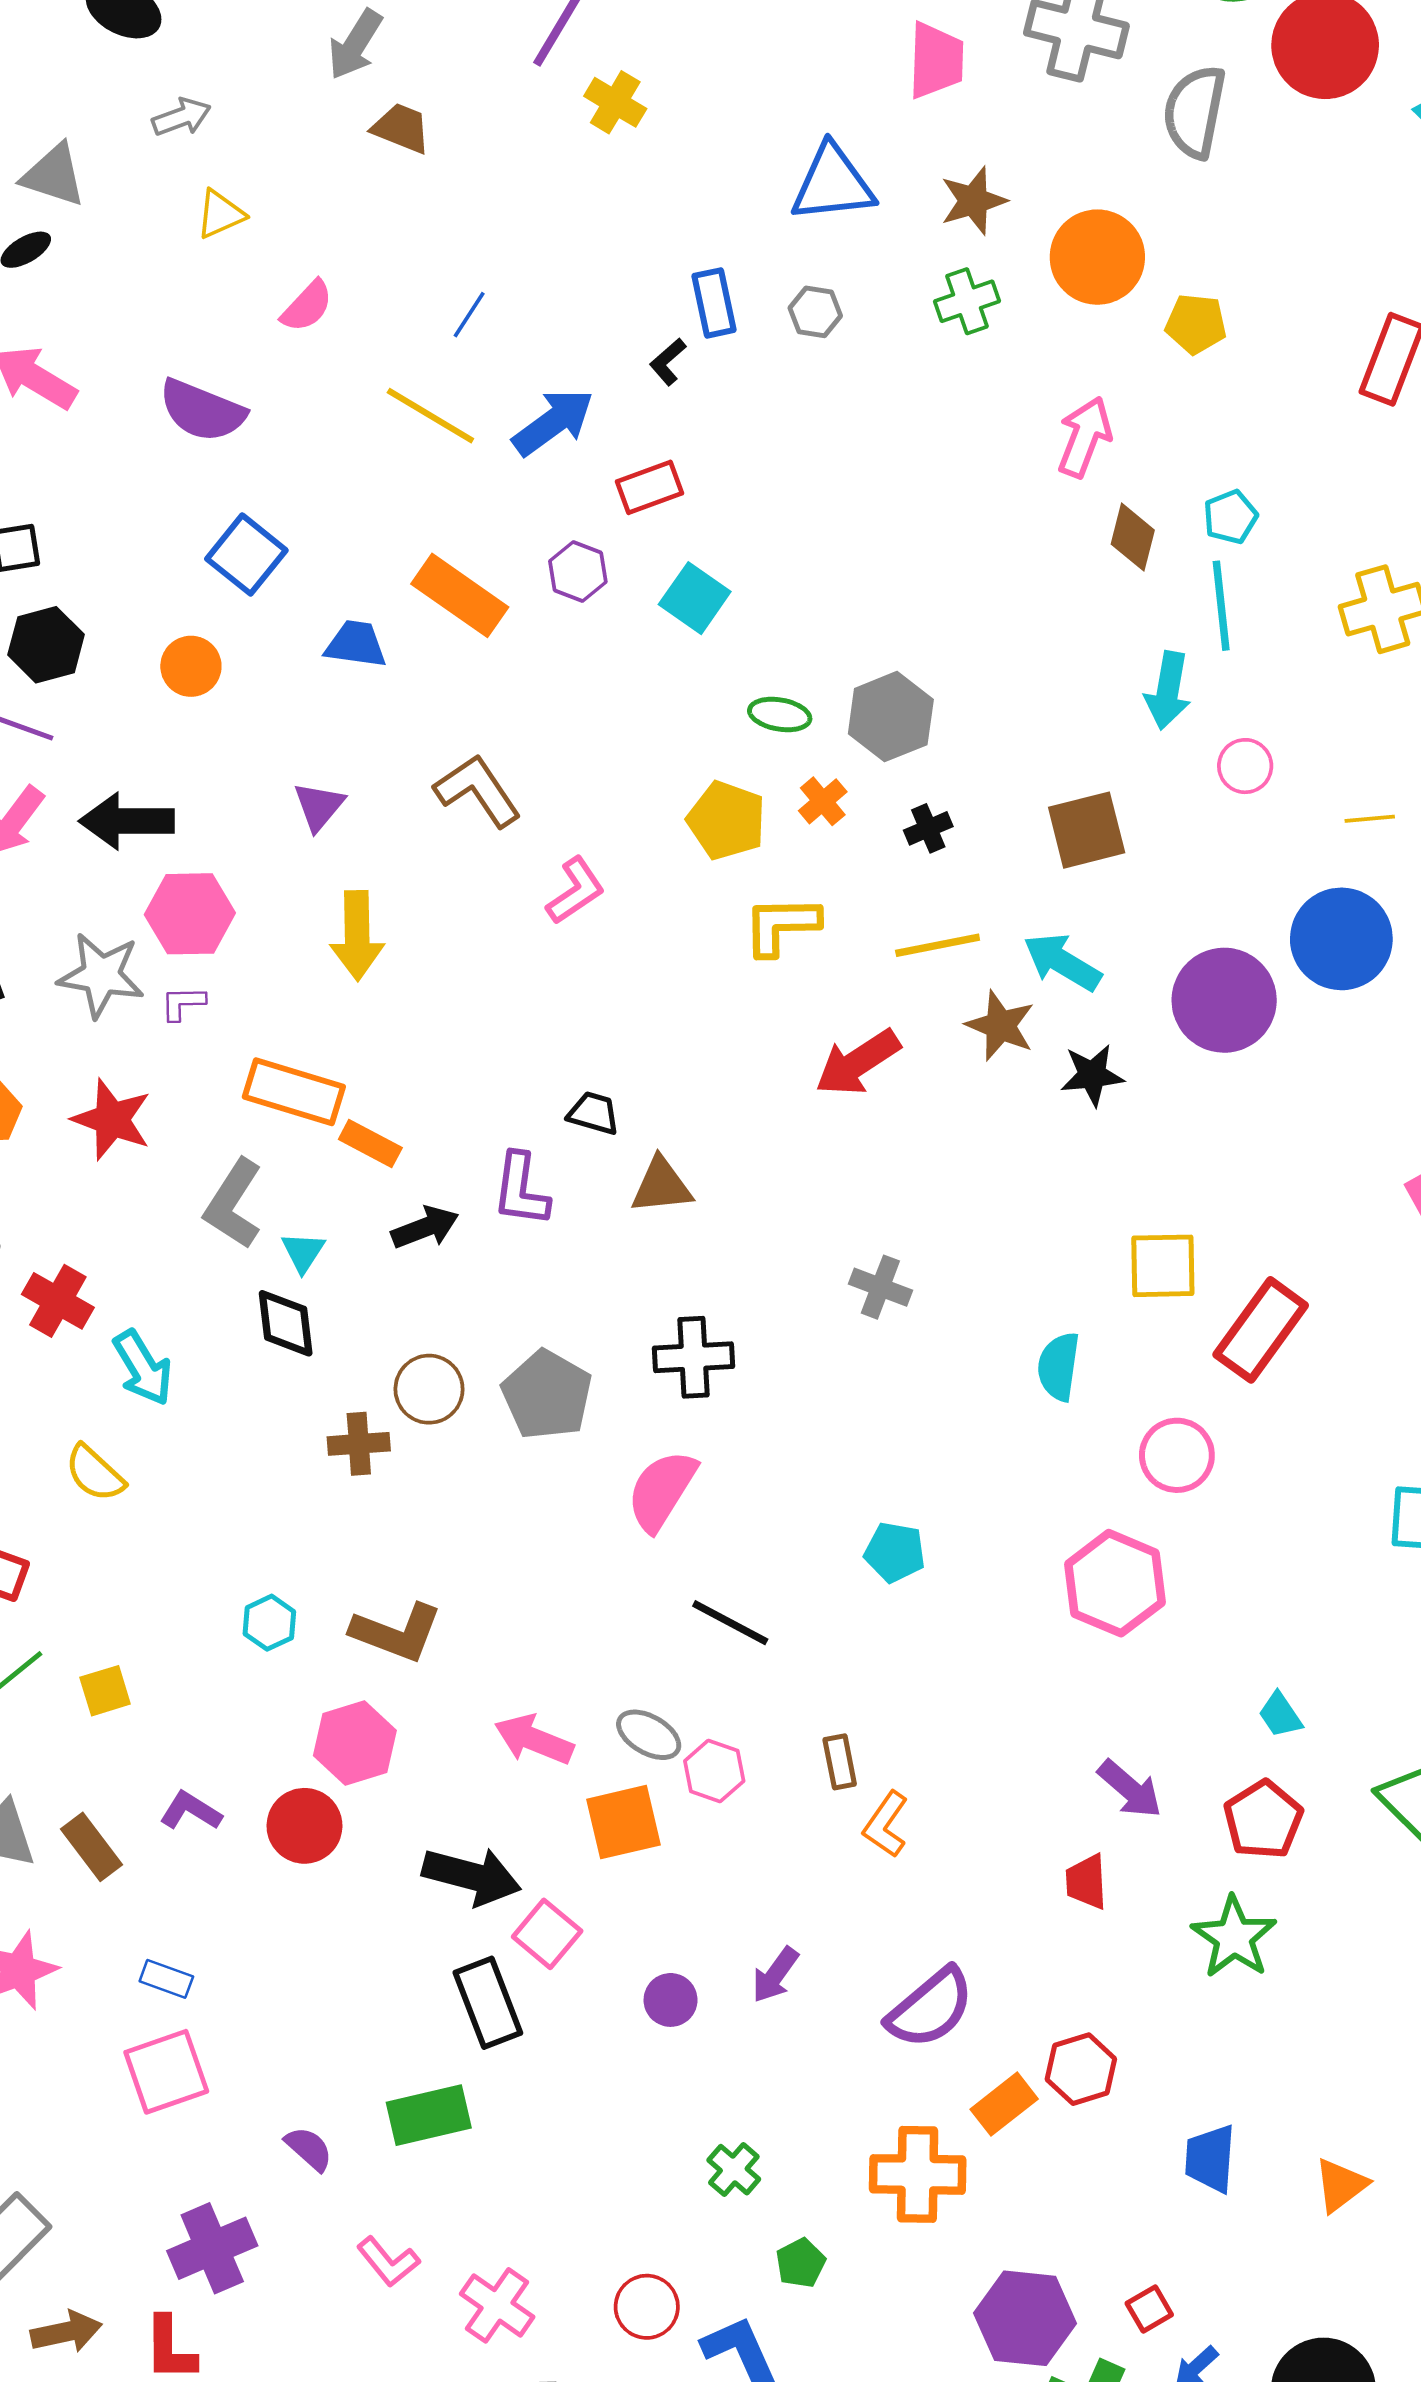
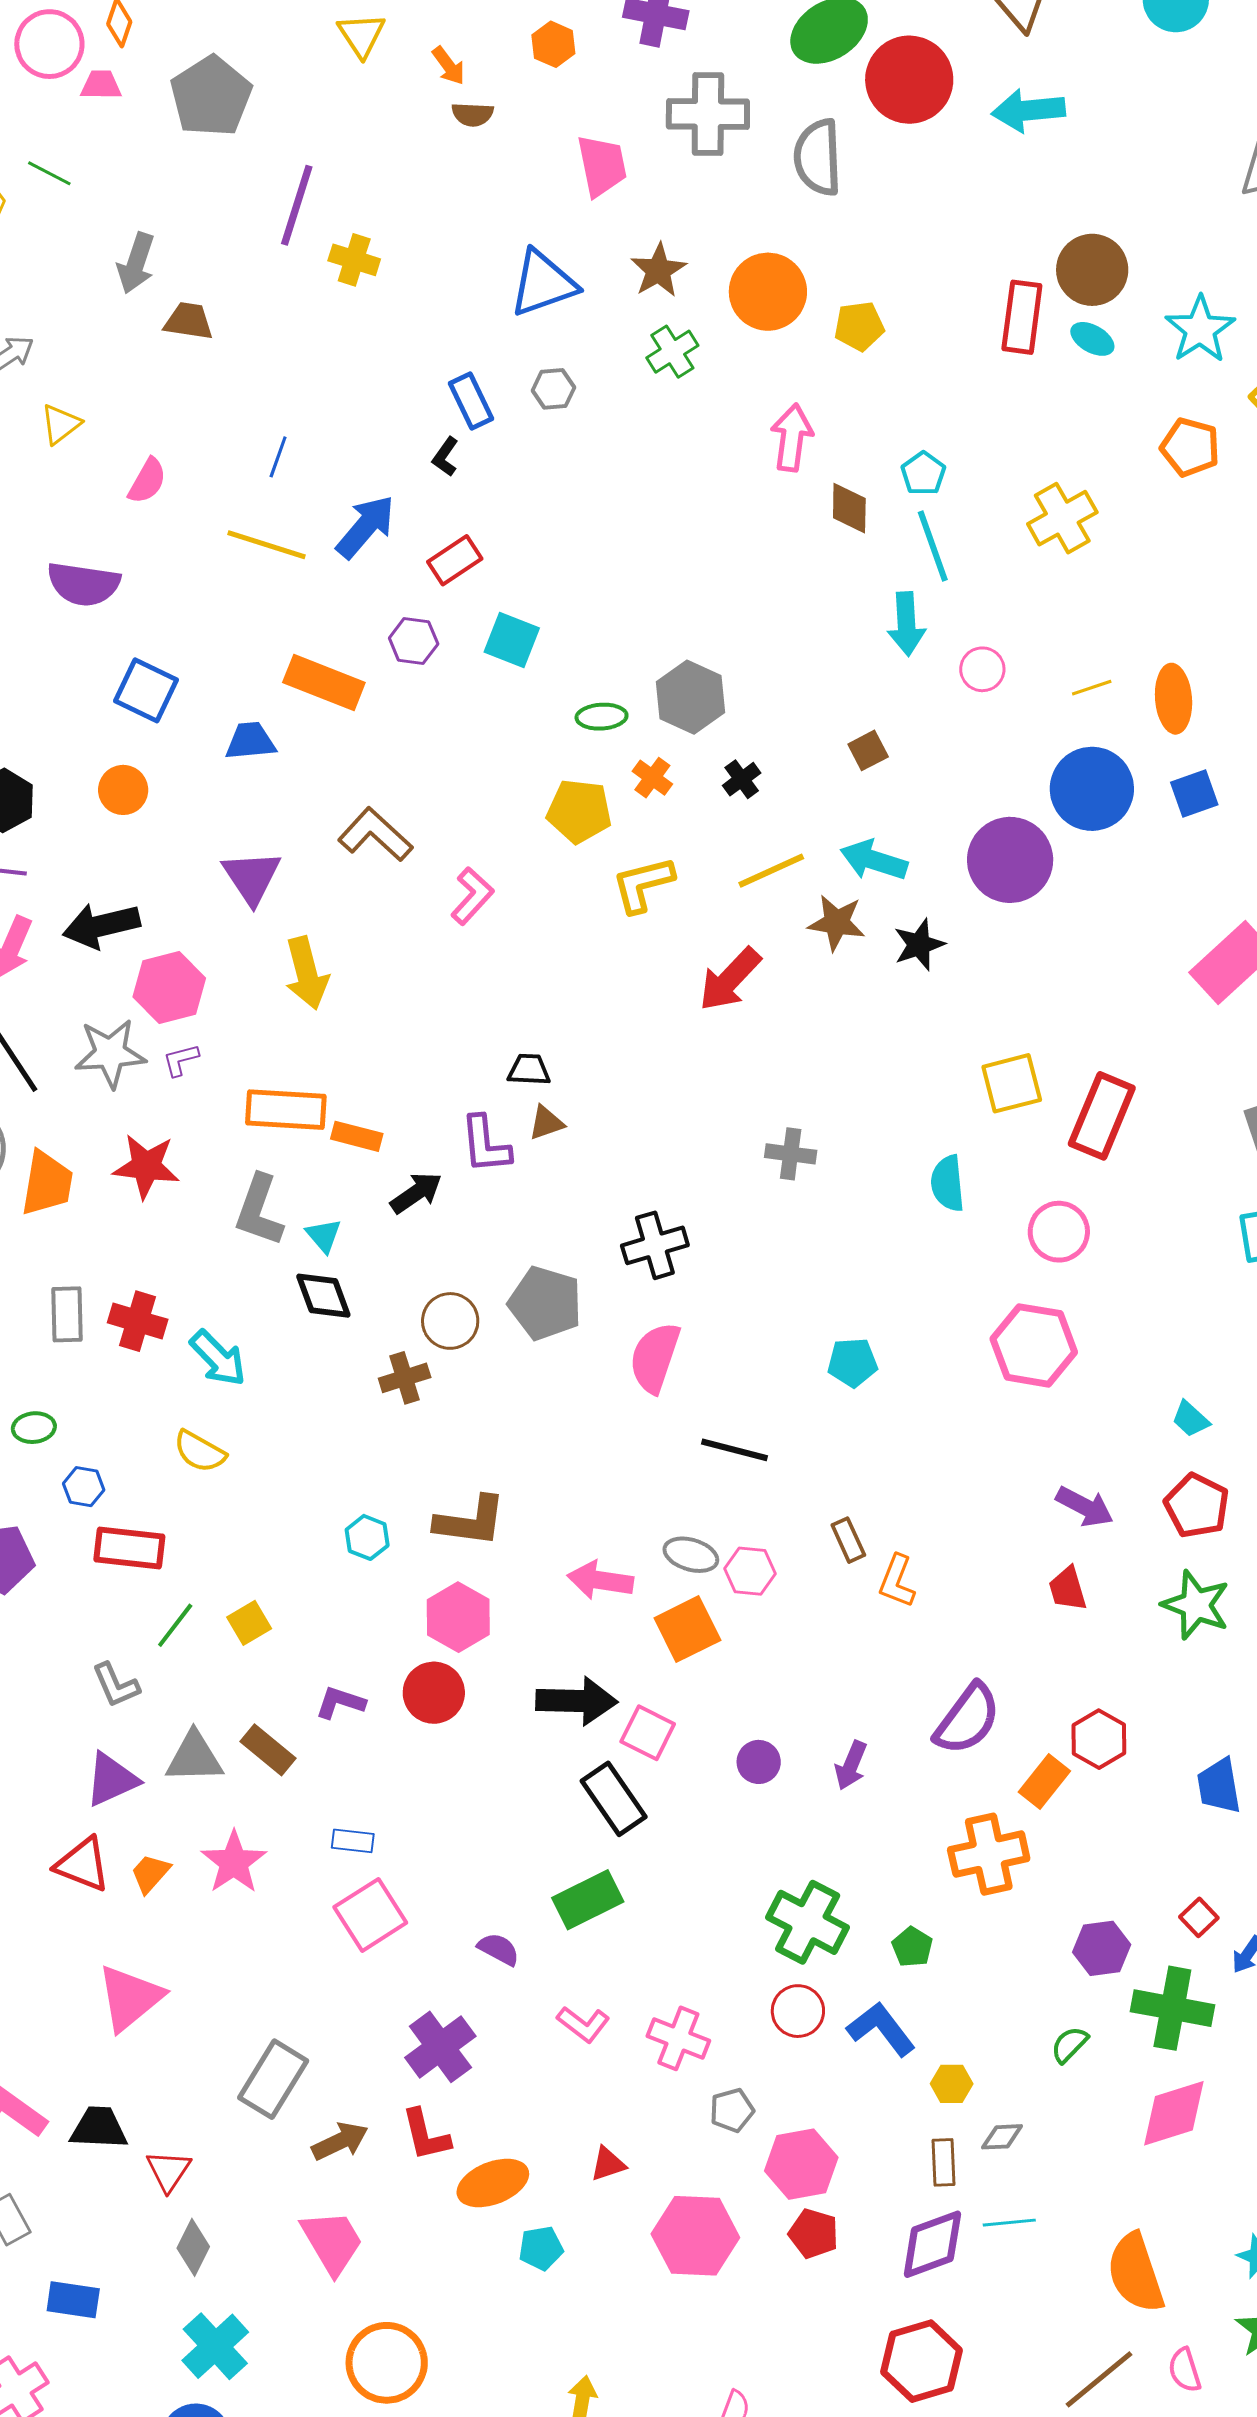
purple triangle: (319, 806) -> (252, 877), size x1.4
brown square: (1087, 830) -> (868, 750), size x0.6
brown triangle: (661, 1186) -> (546, 1123), moved, size x0.7
purple arrow: (775, 1975) -> (851, 1765), moved
green cross: (734, 2170) -> (808, 1922), moved, size x1.8
purple hexagon: (1025, 2318) -> (1102, 1948), size x0.7

